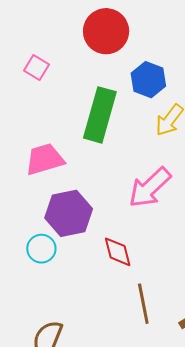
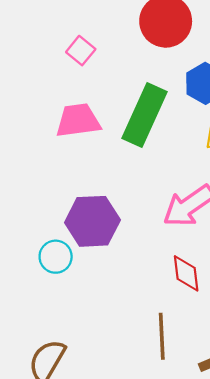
pink trapezoid: (45, 159) -> (78, 120), moved
red diamond: (118, 252) -> (186, 273), moved

